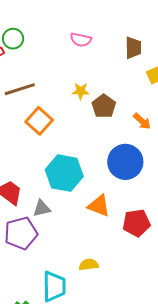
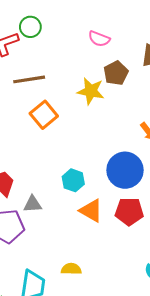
yellow star: (81, 91) -> (91, 91), size x1.5
brown pentagon: (104, 106) -> (116, 73), moved
cyan hexagon: (64, 173) -> (73, 180), moved, size x0.6
red pentagon: (136, 223) -> (129, 212), moved

